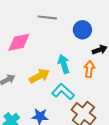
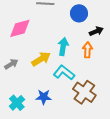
cyan arrow: (64, 64) -> (63, 47), turned 30

